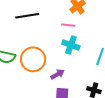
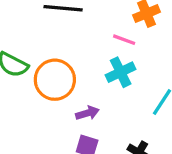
cyan cross: (71, 45) -> (121, 72), turned 30

